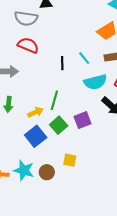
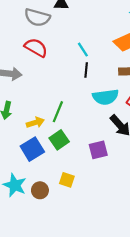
cyan line: (84, 58) -> (83, 50), moved
black line: (62, 63) -> (86, 70), moved
purple square: (83, 120) -> (98, 150), moved

